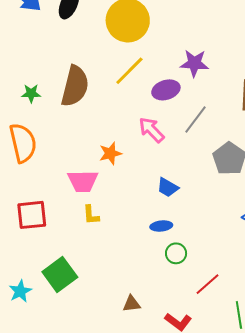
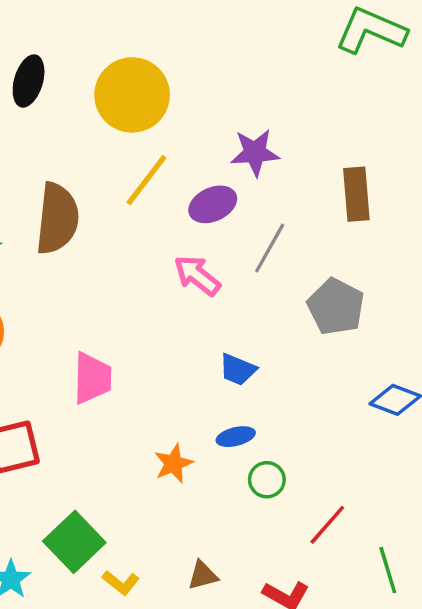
orange star: (110, 153) -> (173, 464), moved
pink trapezoid: (83, 181) -> (92, 378), turned -80
yellow L-shape: (91, 215) -> (121, 583), moved, turned -40

